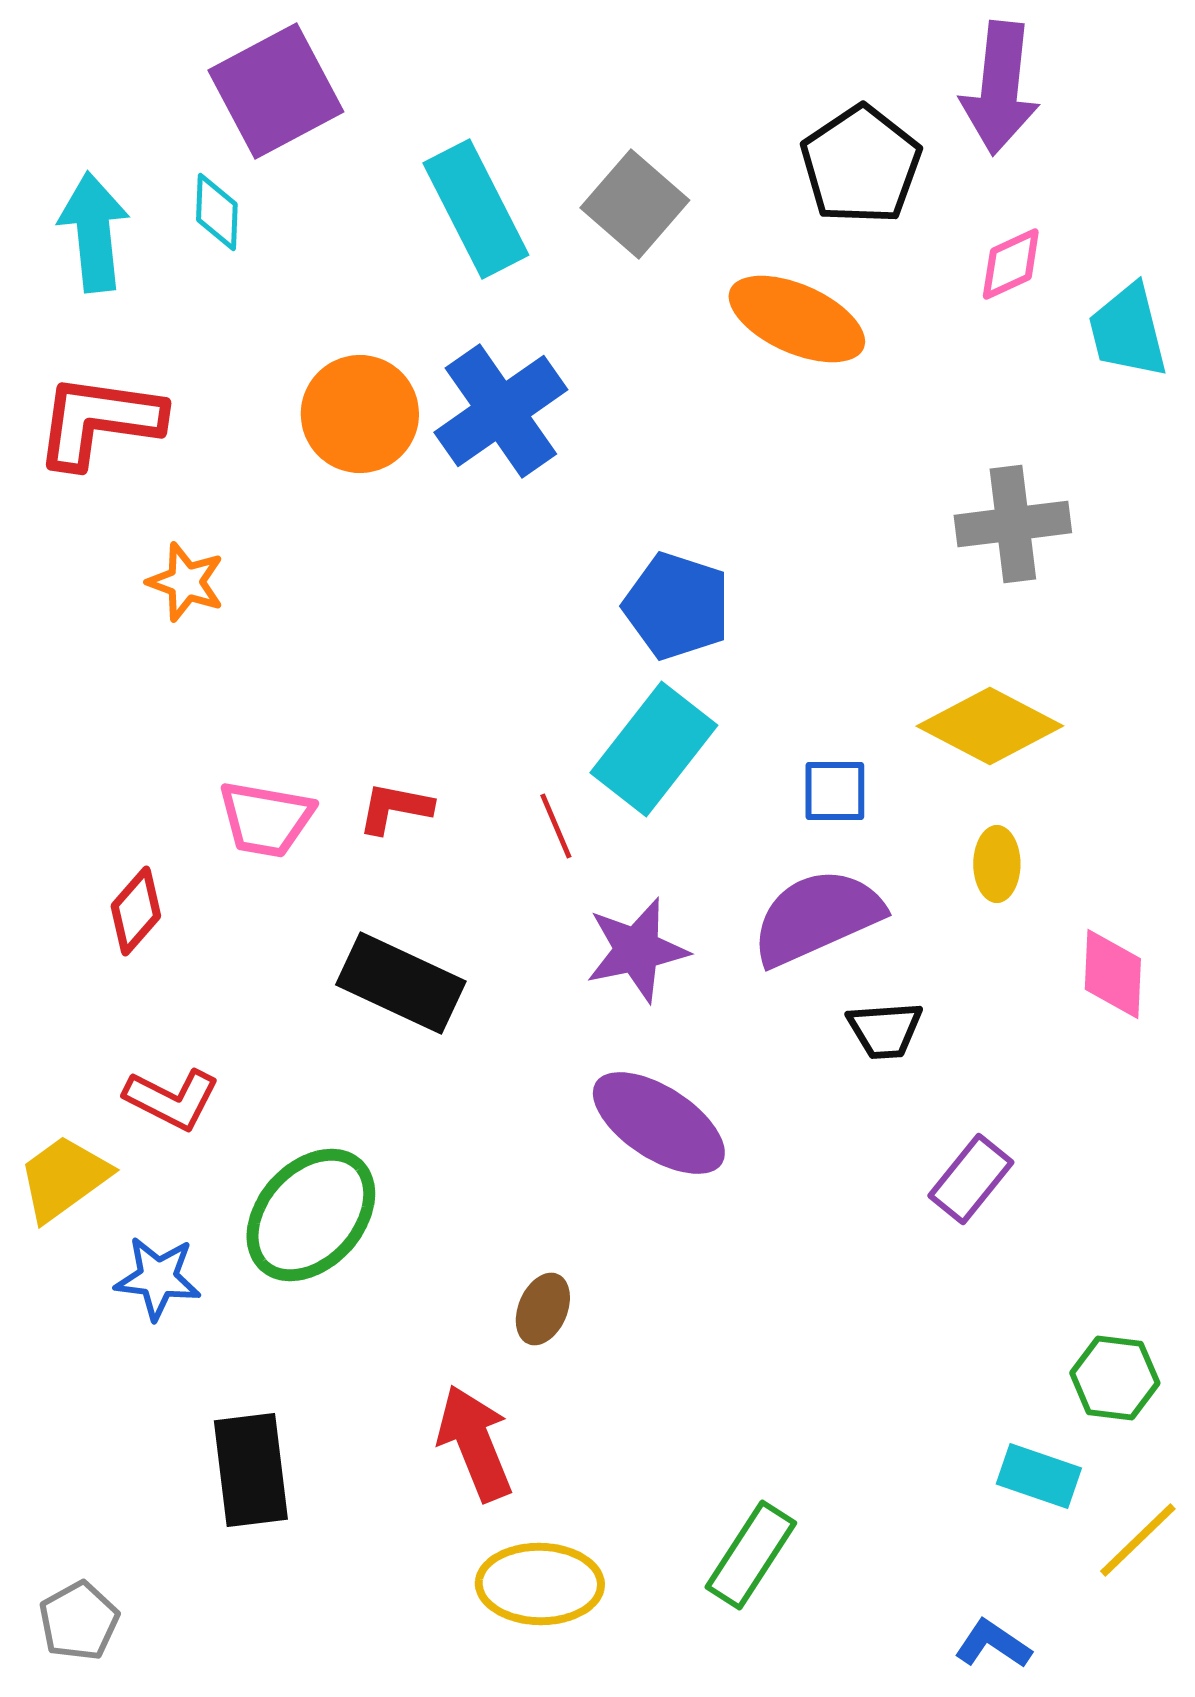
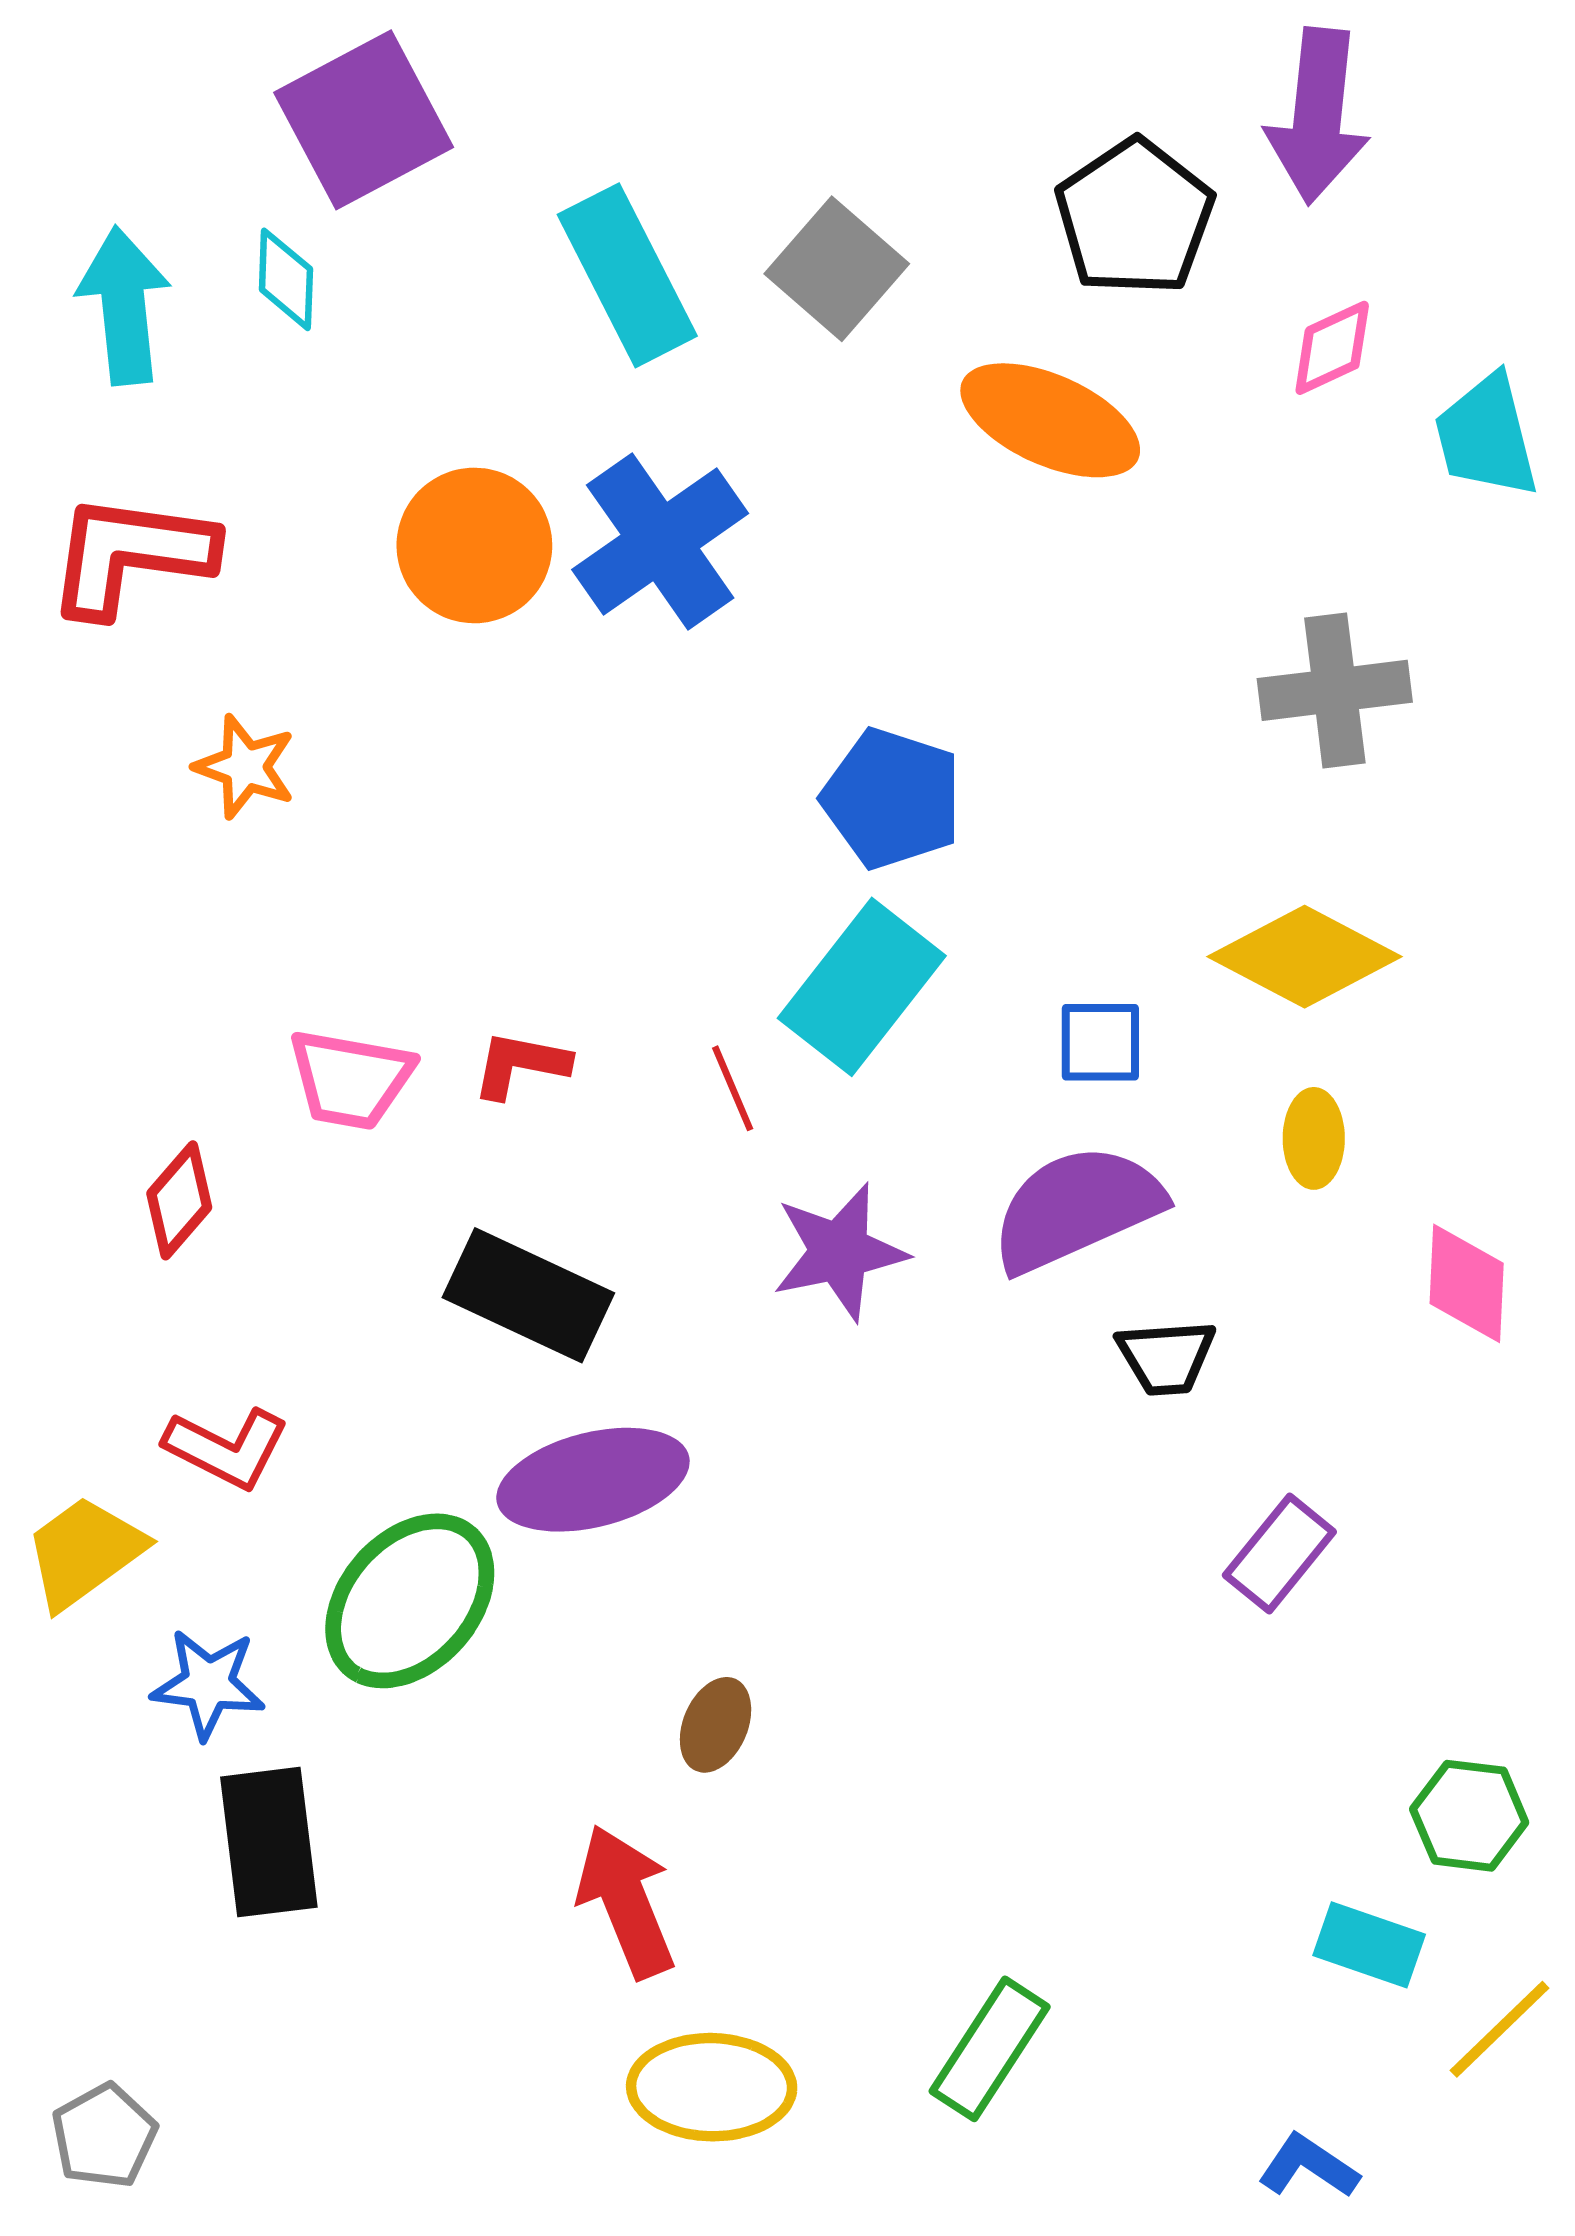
purple ellipse: (659, 1123) -> (593, 1480), moved, turned -47
black rectangle: (251, 1470) -> (269, 1842), moved

